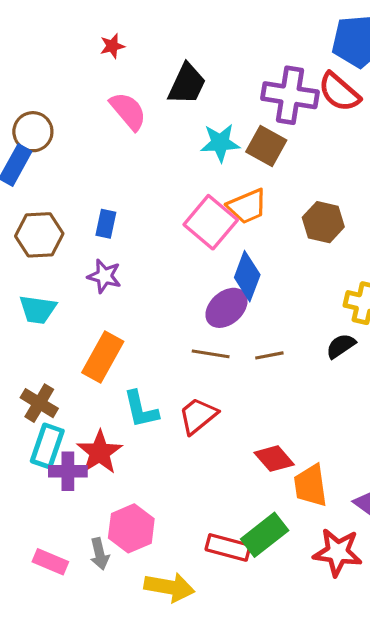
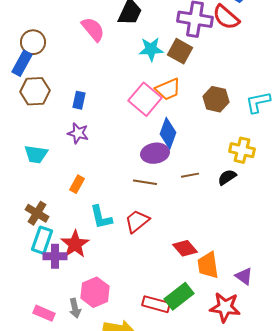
brown hexagon: (39, 235) -> (35, 91), moved
purple ellipse: (227, 308) -> (155, 153), turned 32
brown line: (269, 355) -> (190, 175), moved
orange rectangle: (103, 357) -> (77, 184), size x0.6

